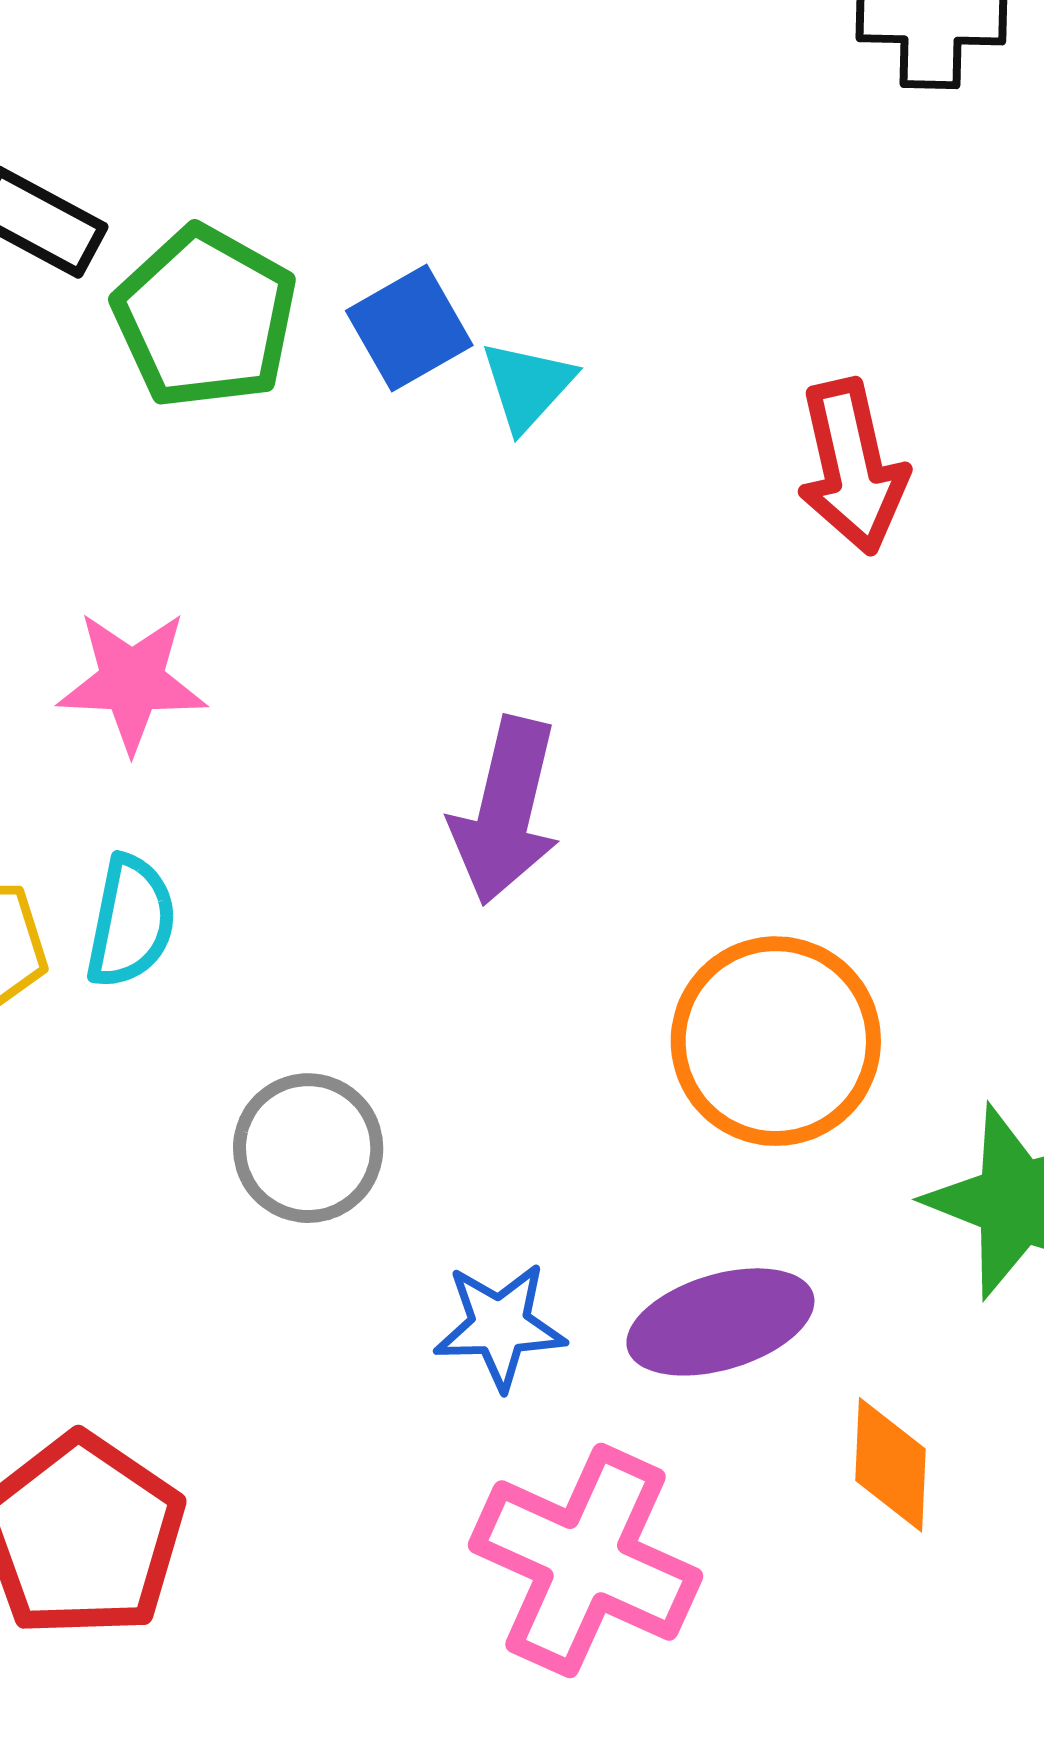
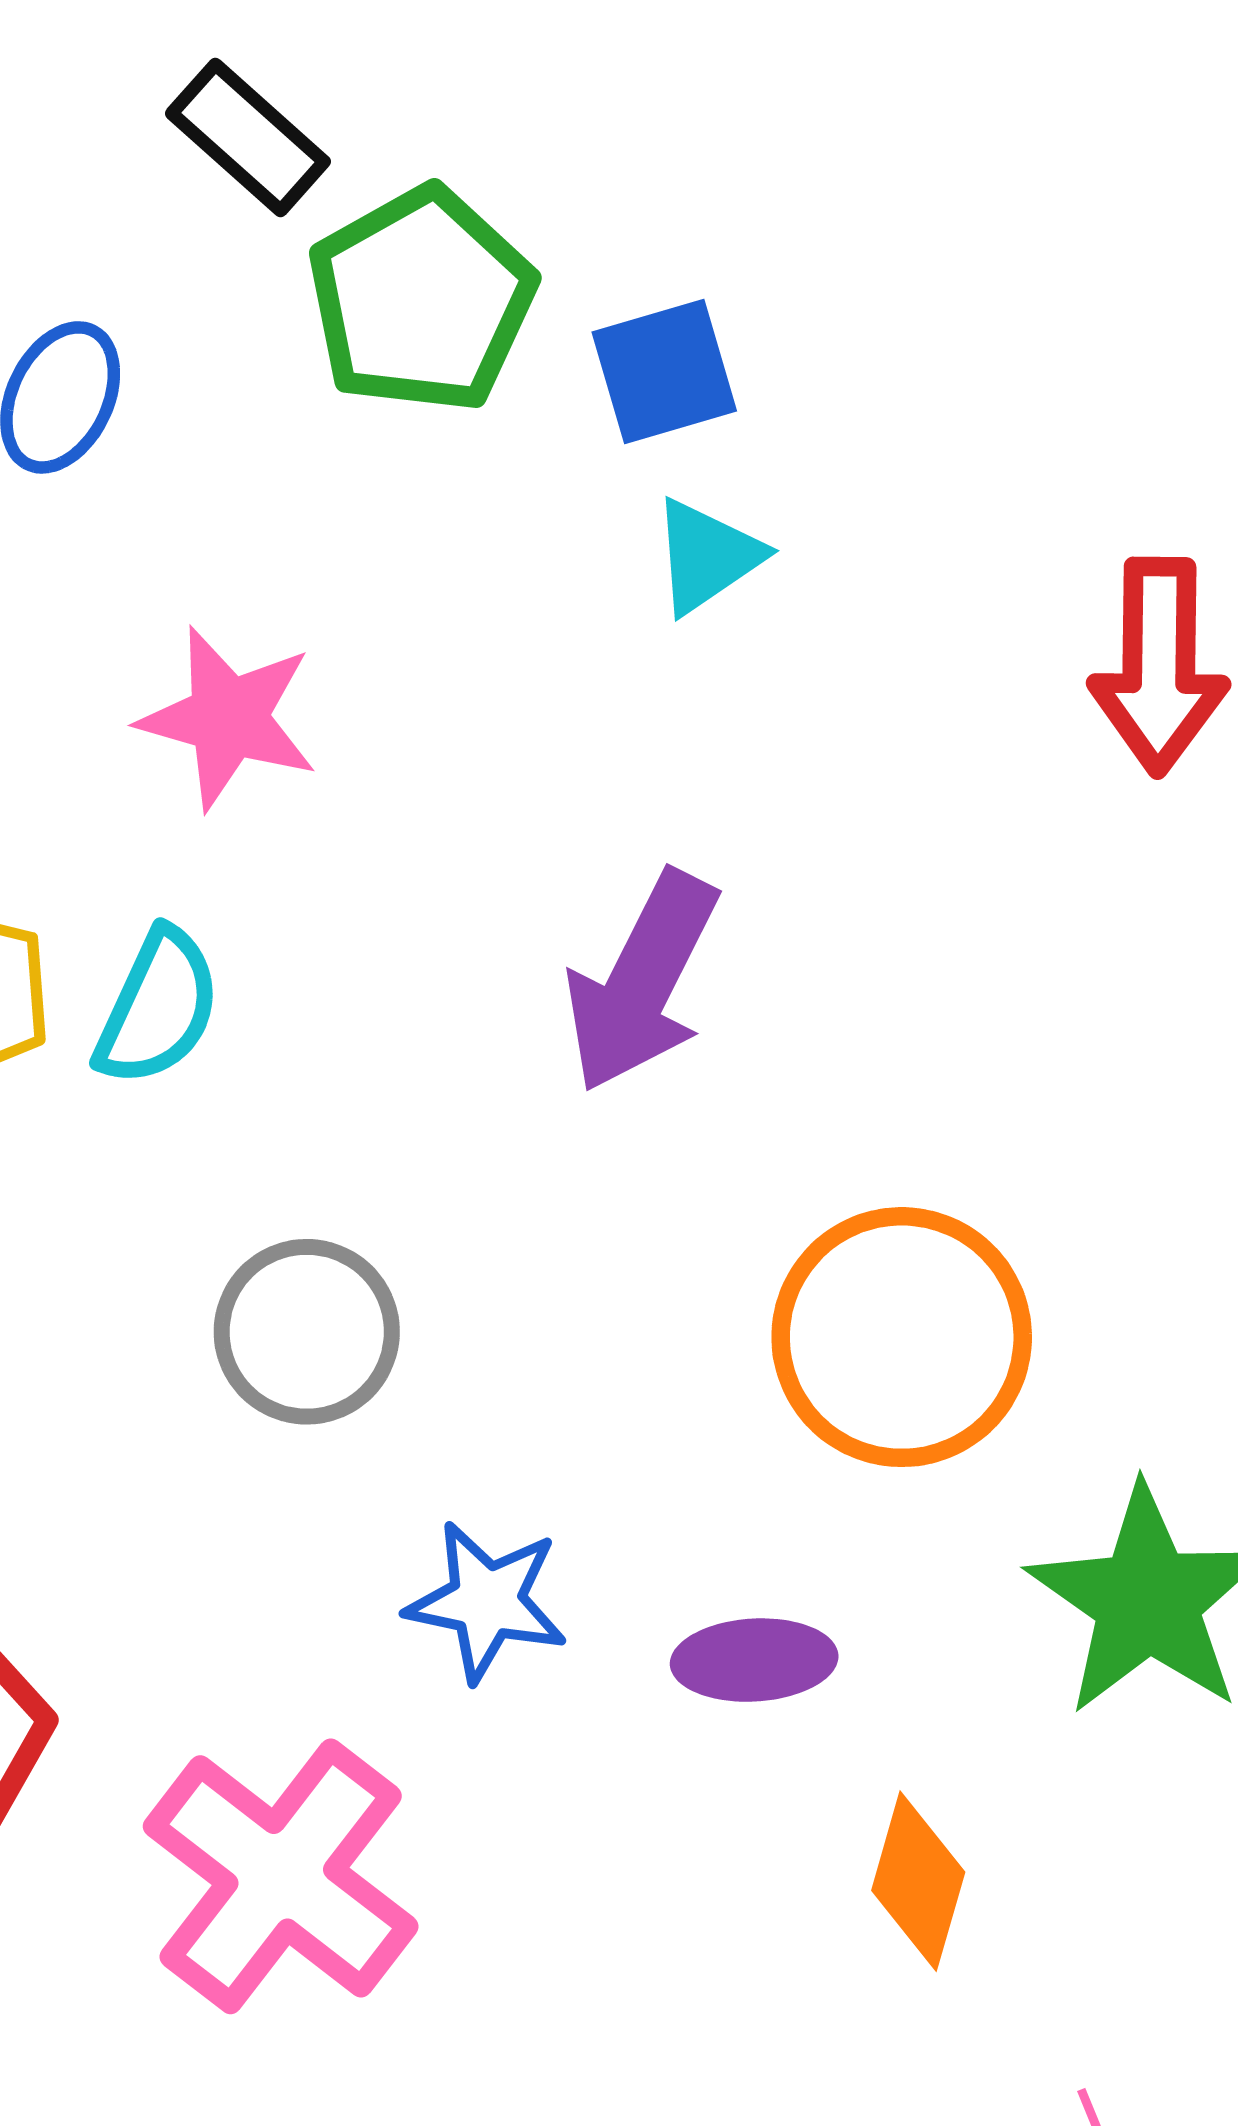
cyan triangle: (527, 386) -> (707, 556), moved
purple ellipse: (720, 1322) -> (754, 1660), size x0.7
pink cross: (585, 1561) -> (281, 1876), moved

